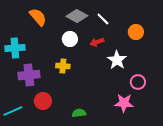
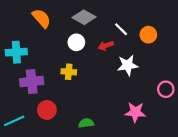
white line: (103, 19) -> (121, 29), moved
white star: (117, 60) -> (128, 65), turned 30
pink circle: (138, 82) -> (166, 89), moved

